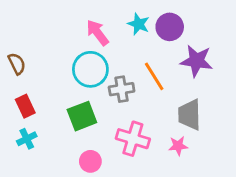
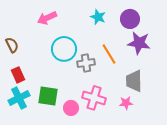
purple circle: (170, 27) -> (130, 19), moved
pink arrow: (97, 33) -> (47, 18), moved, turned -78
green square: (82, 116) -> (48, 96), moved, turned 30
cyan cross: (27, 139) -> (19, 98), size x1.5
pink circle: (90, 161) -> (71, 108), moved

